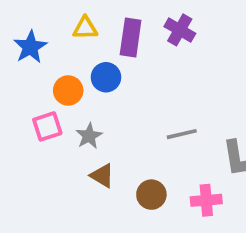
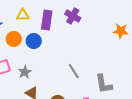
orange circle: (68, 90) -> (14, 39), moved
gray line: (182, 134) -> (74, 71), turned 70

